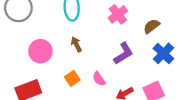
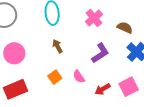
brown semicircle: (152, 26) -> (125, 28), turned 63
pink circle: (40, 51) -> (14, 53), moved

